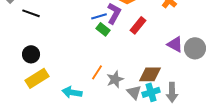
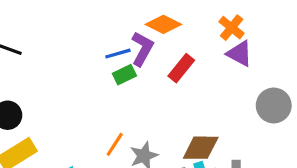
green rectangle: (103, 29) -> (124, 75), turned -64
purple triangle: (175, 44) -> (240, 54), moved

